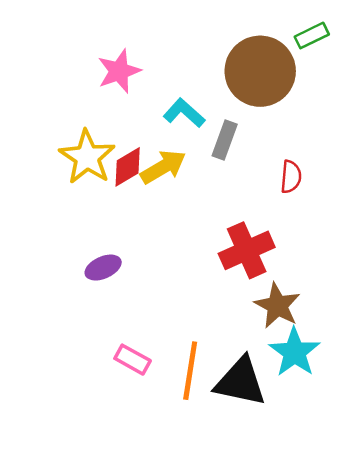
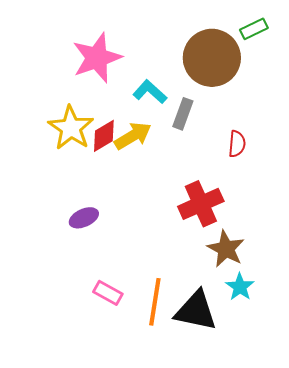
pink star: (119, 71) -> (97, 58), size x1.4
cyan star: (295, 352) -> (240, 287), size x0.7

